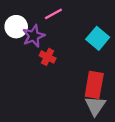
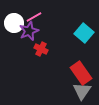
pink line: (53, 14) -> (34, 17), moved
red rectangle: (94, 85) -> (81, 73), turned -45

